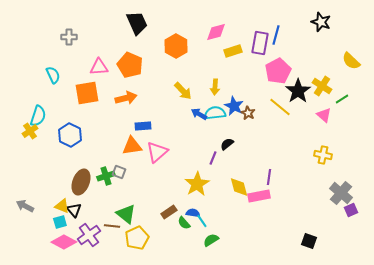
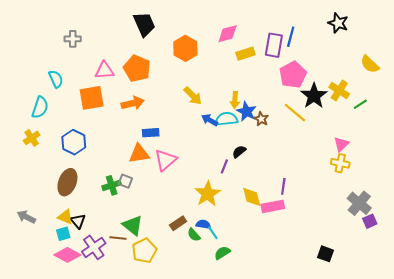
yellow arrow: (215, 87) -> (235, 100), moved
pink triangle: (324, 115) -> (341, 144), moved, turned 35
cyan semicircle: (38, 116) -> (40, 107), moved
brown ellipse: (81, 182) -> (67, 182), moved

